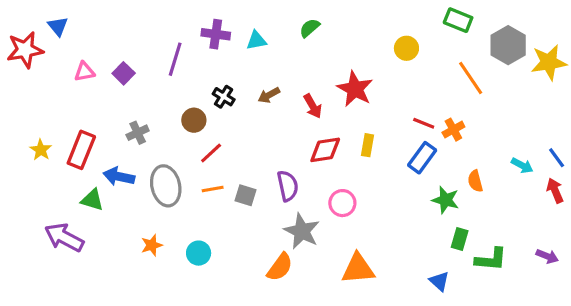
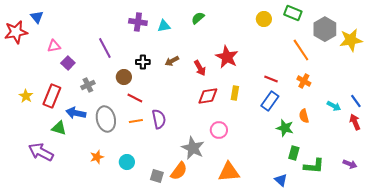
yellow circle: (406, 48) -> (264, 19), moved
purple line: (175, 59) -> (105, 48), moved, turned -45
purple square: (124, 73) -> (68, 63), moved
black cross: (224, 97) -> (143, 62), turned -32
orange cross: (453, 130) -> (304, 81), moved, turned -32
red line: (211, 153) -> (135, 98), turned 70
purple semicircle: (288, 186) -> (159, 119), moved
gray square: (245, 195) -> (157, 176), moved

